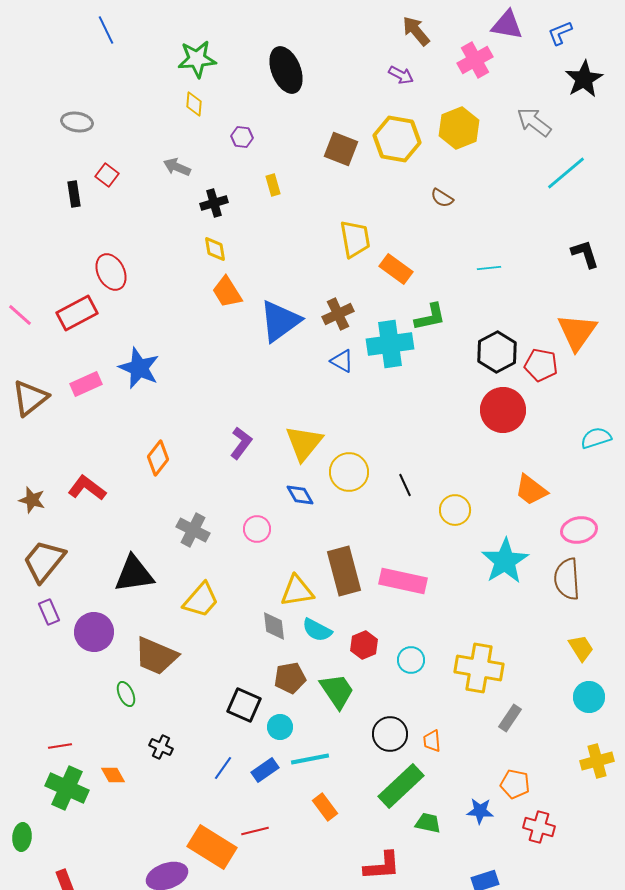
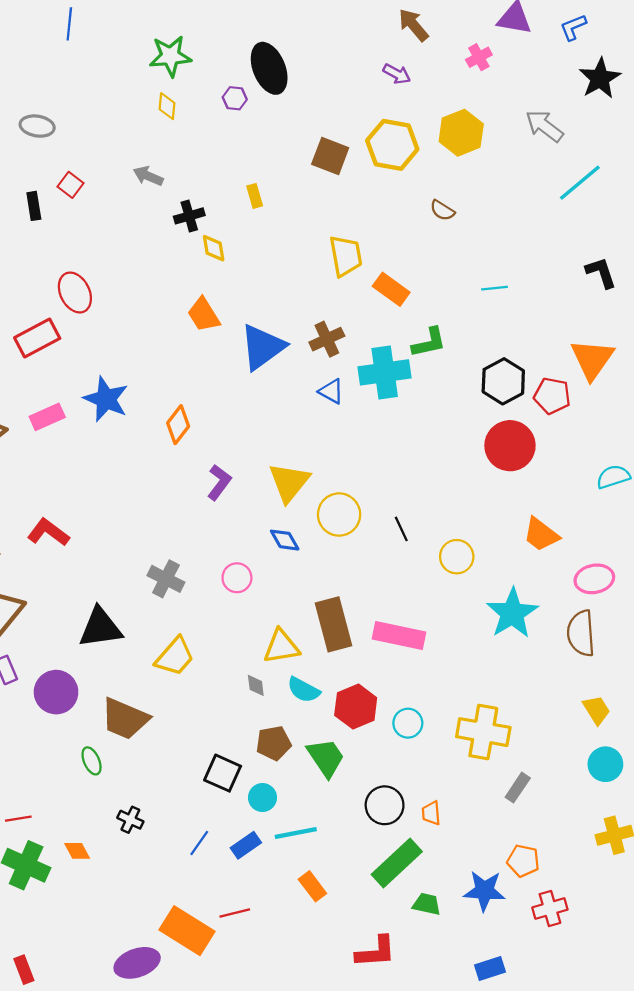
blue line: (106, 30) -> (69, 24), turned 32
pink cross: (475, 60) -> (479, 57), size x0.7
purple hexagon: (242, 137) -> (235, 98), moved
yellow diamond: (215, 249) -> (214, 248), moved
orange diamond: (158, 458) -> (178, 425), moved
gray diamond: (274, 626) -> (256, 685), size x0.7
red hexagon: (364, 645) -> (356, 707), size x1.4
blue star: (480, 811) -> (484, 891), size x1.4
red cross: (539, 827) -> (550, 909), turned -32

